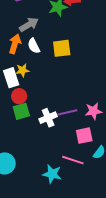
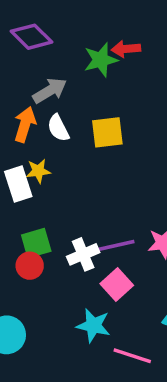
red circle: (19, 96) -> (30, 266), moved
pink square: (84, 136) -> (117, 284), moved, turned -30
pink line: (73, 160) -> (132, 356), moved
cyan star: (52, 174) -> (93, 325), moved

